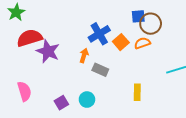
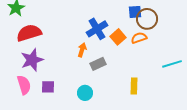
purple star: (48, 51) -> (32, 60), moved, turned 30
gray rectangle: (100, 70) -> (98, 64), turned -49
purple square: (61, 103) -> (48, 87), moved, turned 32

